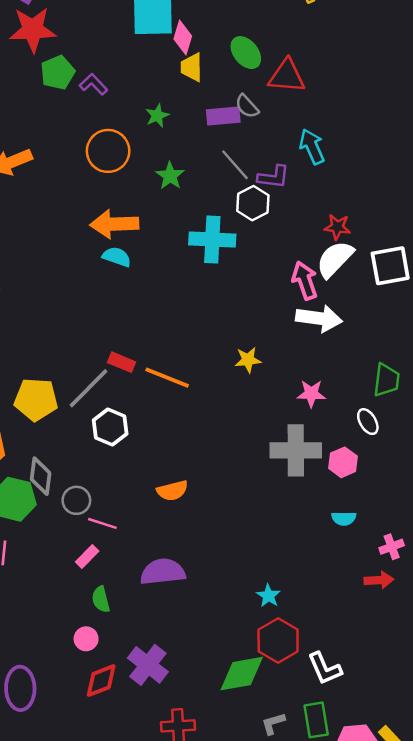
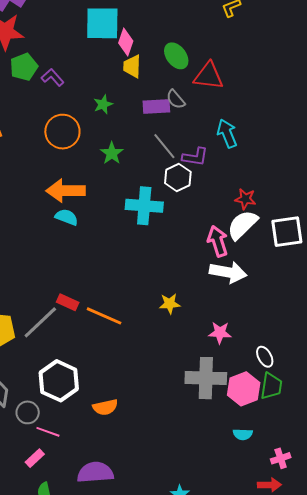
green trapezoid: (387, 380) -> (271, 386), moved
white hexagon: (110, 427) -> (59, 381), moved, size x1.4
pink hexagon: (343, 462) -> (244, 389), size x1.4

